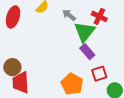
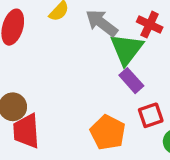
gray arrow: (69, 15) -> (102, 23), size x1.5

